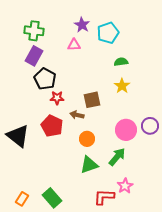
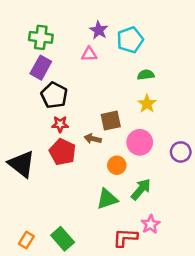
red star: (57, 98) -> (60, 124), moved
pink circle: (126, 130) -> (140, 142), moved
orange circle: (87, 139) -> (117, 165), moved

